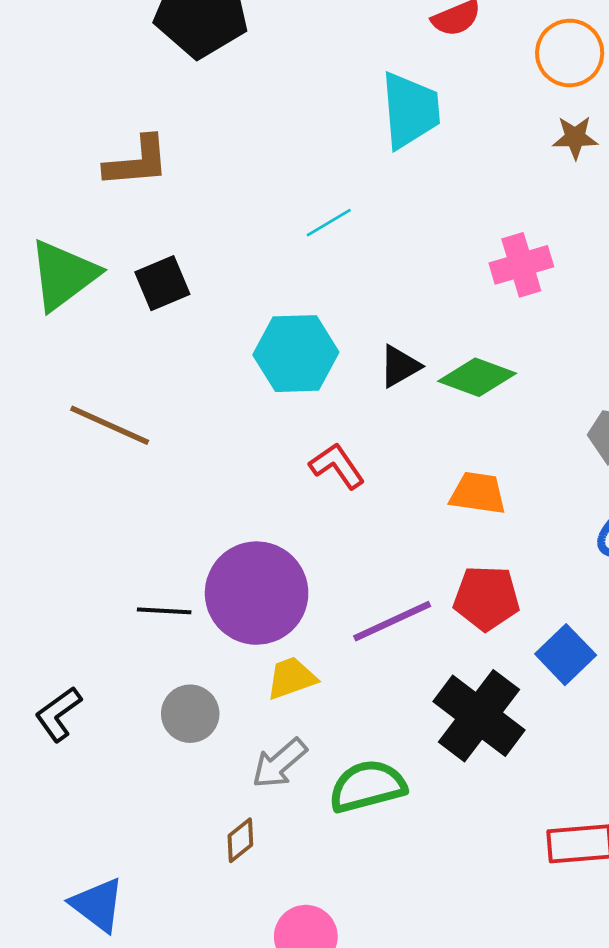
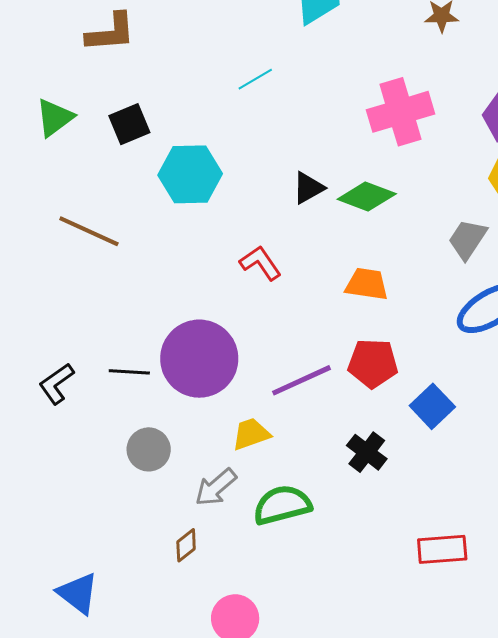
pink cross: (521, 265) -> (400, 112), size x1.4
green triangle: (63, 275) -> (55, 118), size x0.7
cyan hexagon: (296, 354) -> (190, 174), moved
yellow trapezoid: (291, 678) -> (251, 434), moved
black L-shape: (58, 714) -> (57, 384), moved
black cross: (479, 716) -> (367, 452), size x0.6

